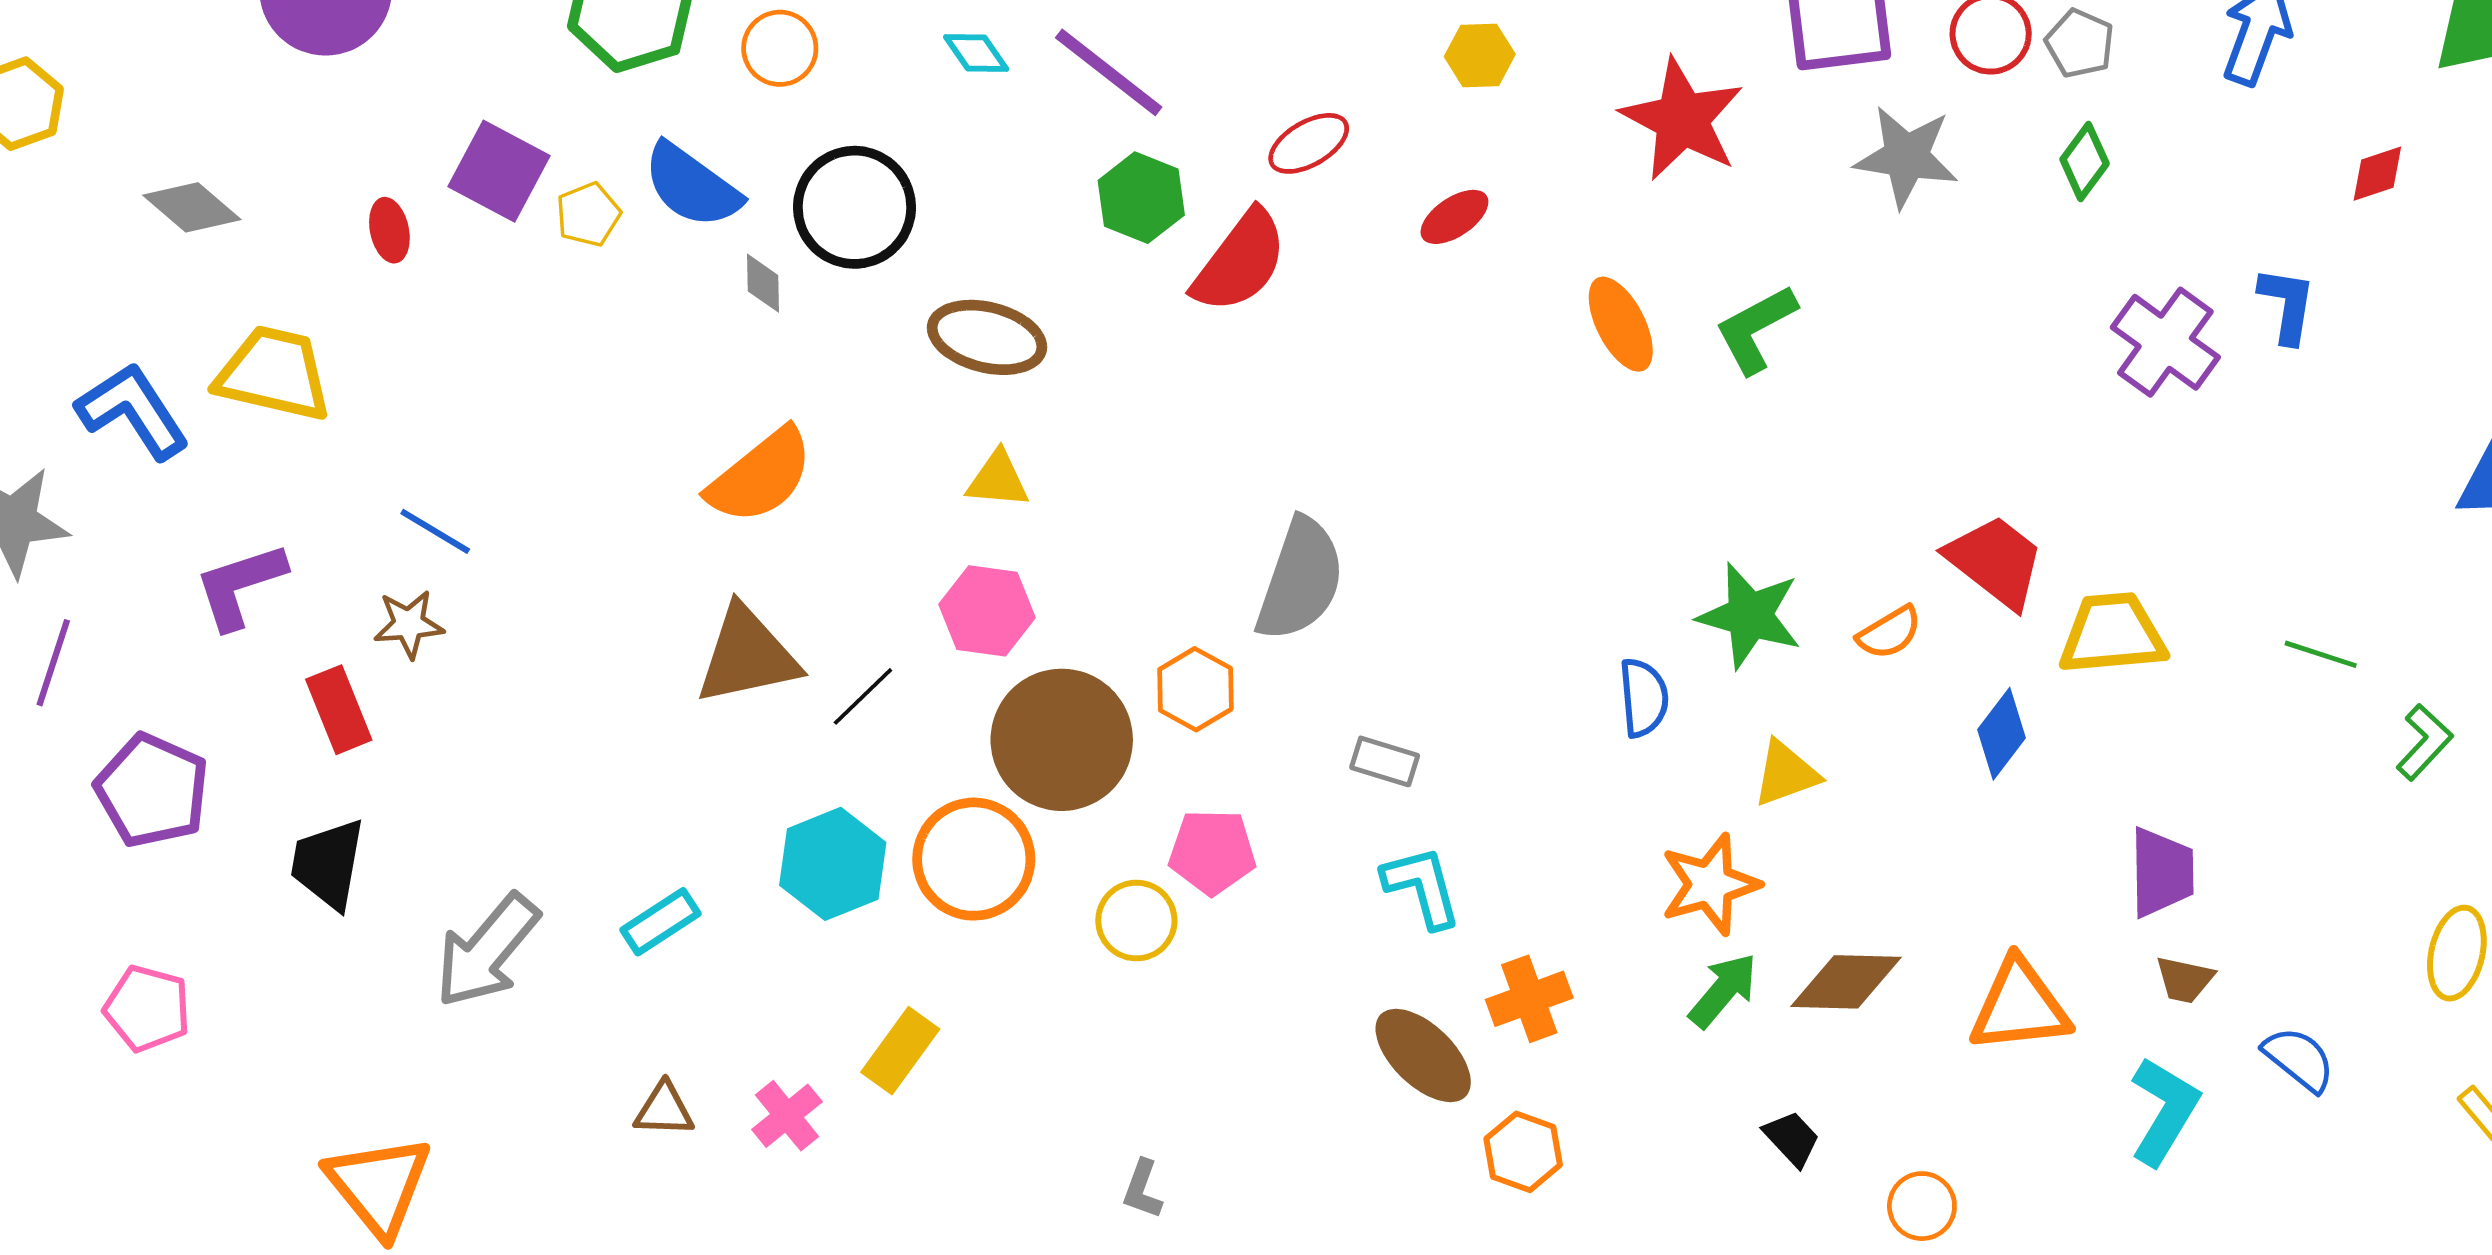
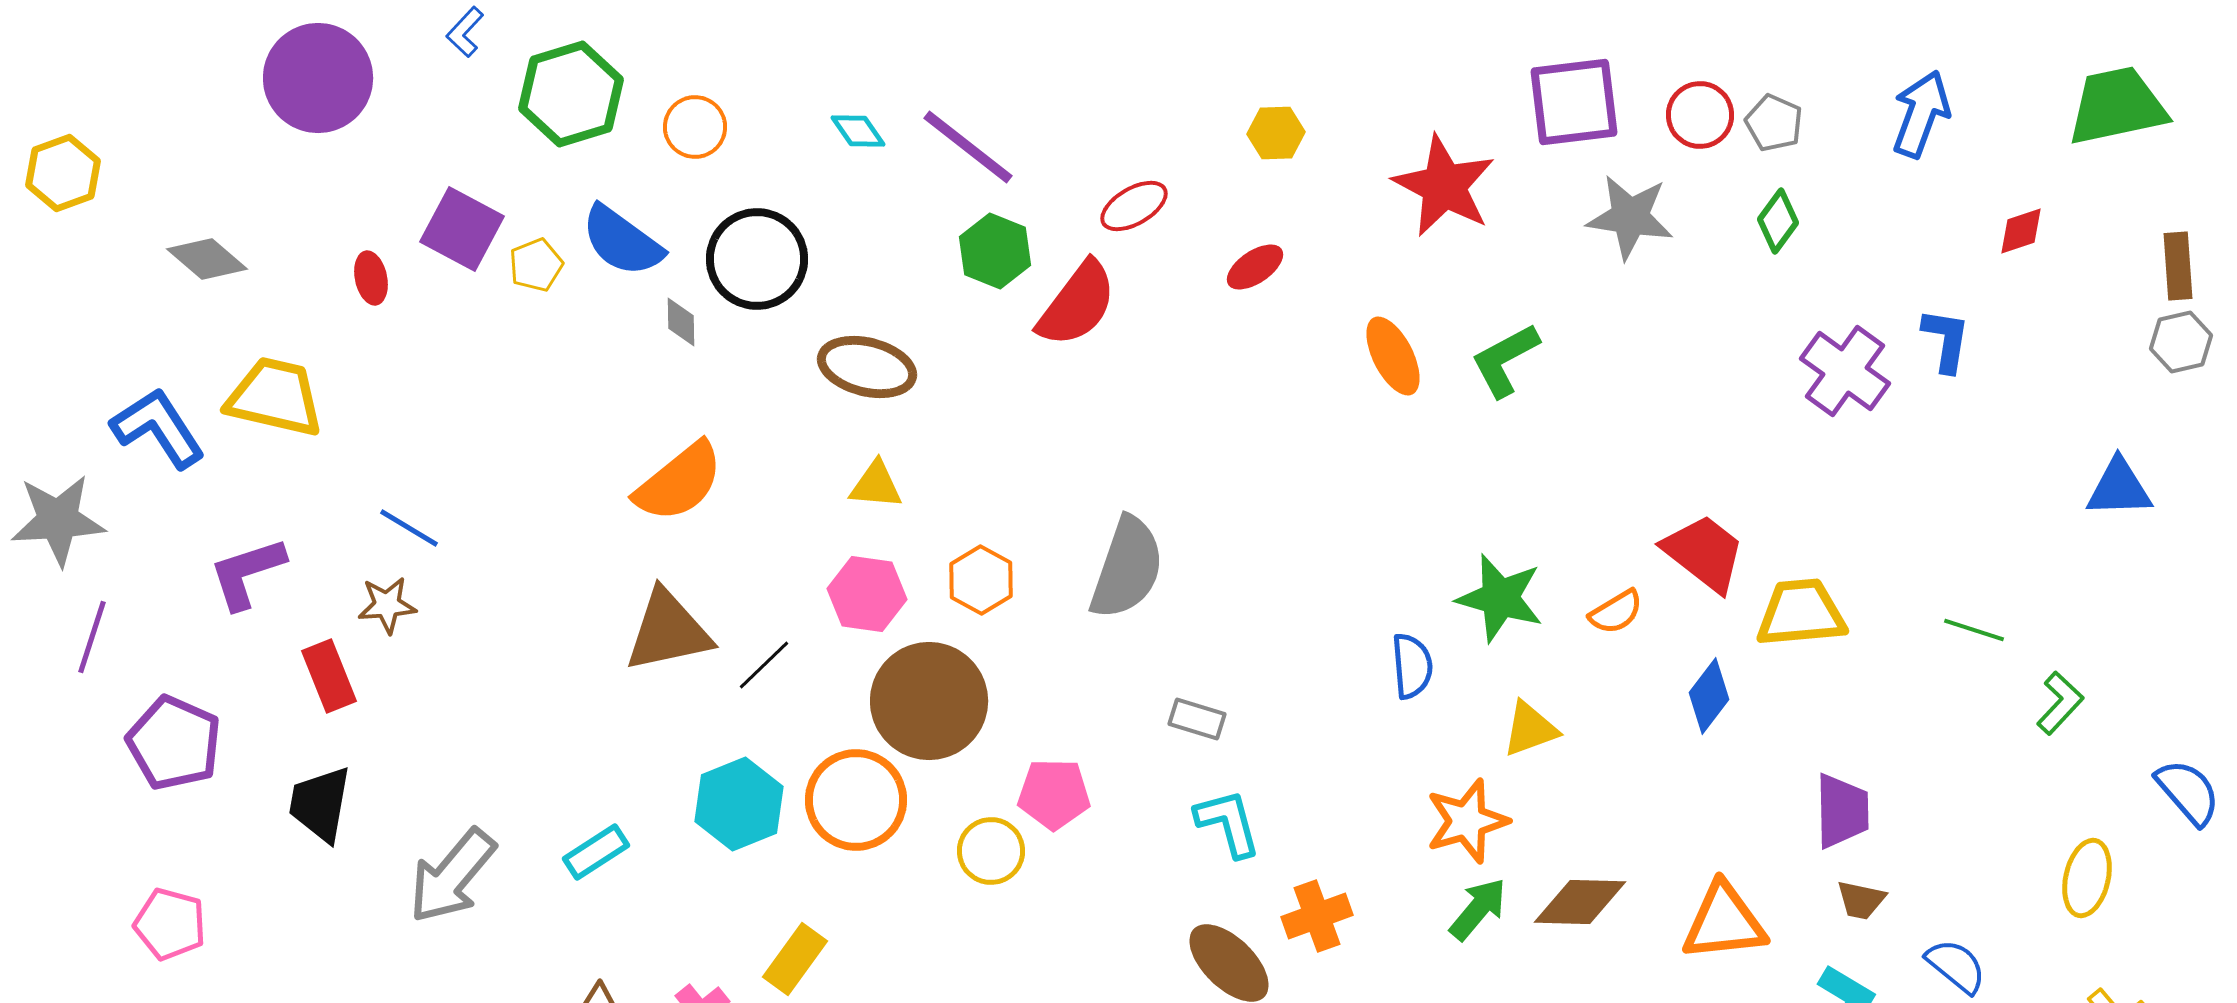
orange hexagon: (1195, 689) -> (981, 580), moved

